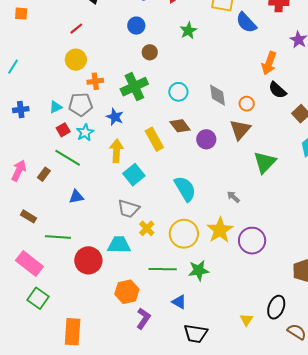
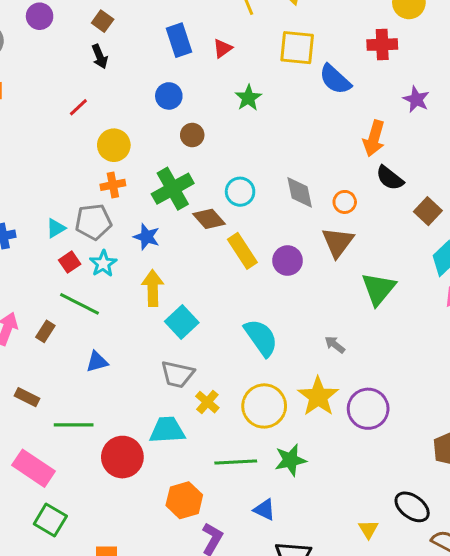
yellow circle: (76, 60) -> (114, 145), moved
brown diamond: (180, 126) -> (209, 219), moved
yellow rectangle: (154, 139) -> (242, 251), moved
black ellipse: (276, 307) -> (412, 507), turned -70

